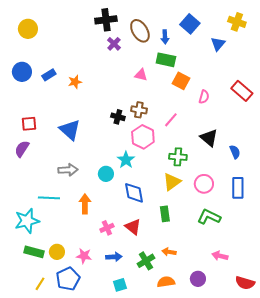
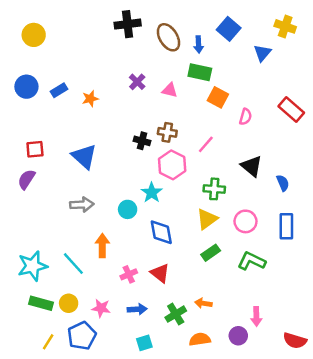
purple cross: (114, 44) -> (137, 82), moved
cyan line: (49, 198) -> (73, 264), moved, turned 45
green rectangle: (165, 214) -> (211, 253), moved, turned 63
pink arrow: (220, 256) -> (256, 316), moved, turned -105

